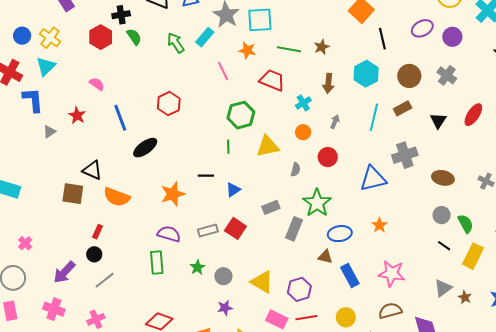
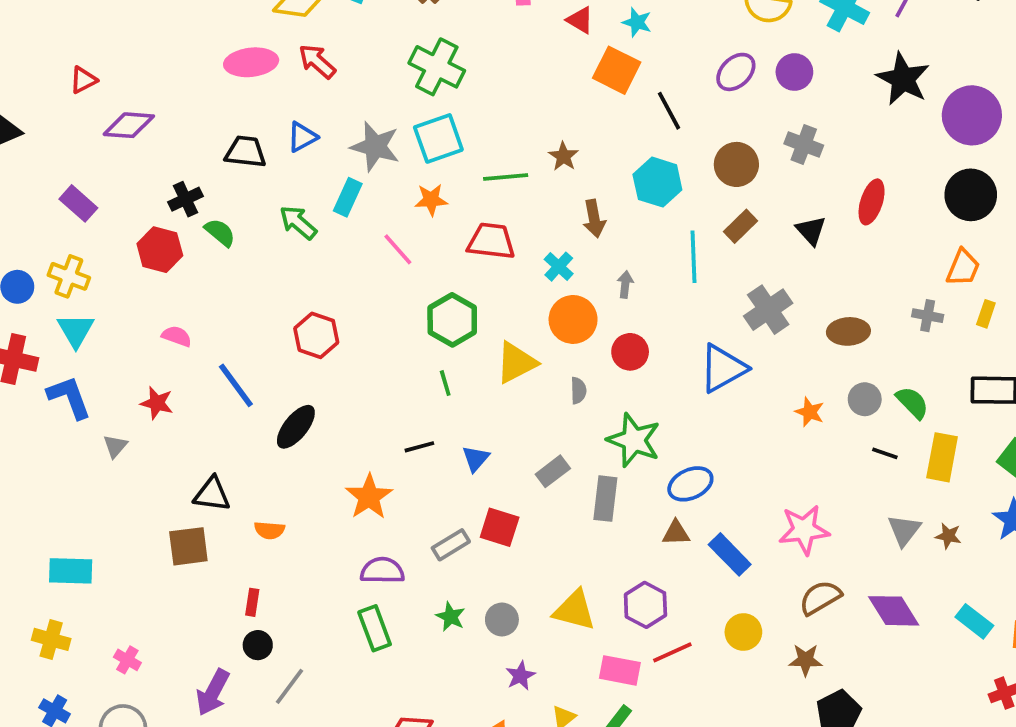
orange circle: (303, 132) -> (573, 319), size x1.6
orange semicircle: (117, 197) -> (269, 530), size x0.6
orange star: (379, 225) -> (810, 412), moved

